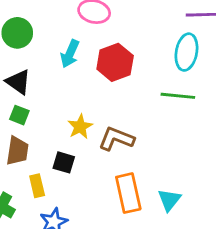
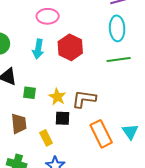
green square: (19, 115) -> (29, 93), moved
black square: (64, 162) -> (62, 118), moved
yellow rectangle: (37, 186) -> (46, 138), moved

